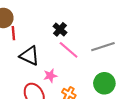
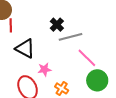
gray line: (103, 47) -> (71, 37), moved
pink line: (69, 50) -> (87, 58), moved

